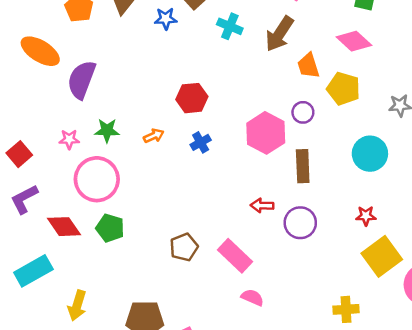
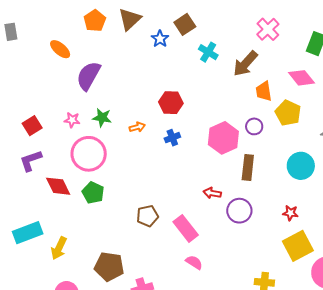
blue star: (166, 19) -> (160, 39), turned 30
orange ellipse: (40, 51) -> (60, 49), size x0.7
cyan rectangle: (33, 271) -> (28, 233), moved

